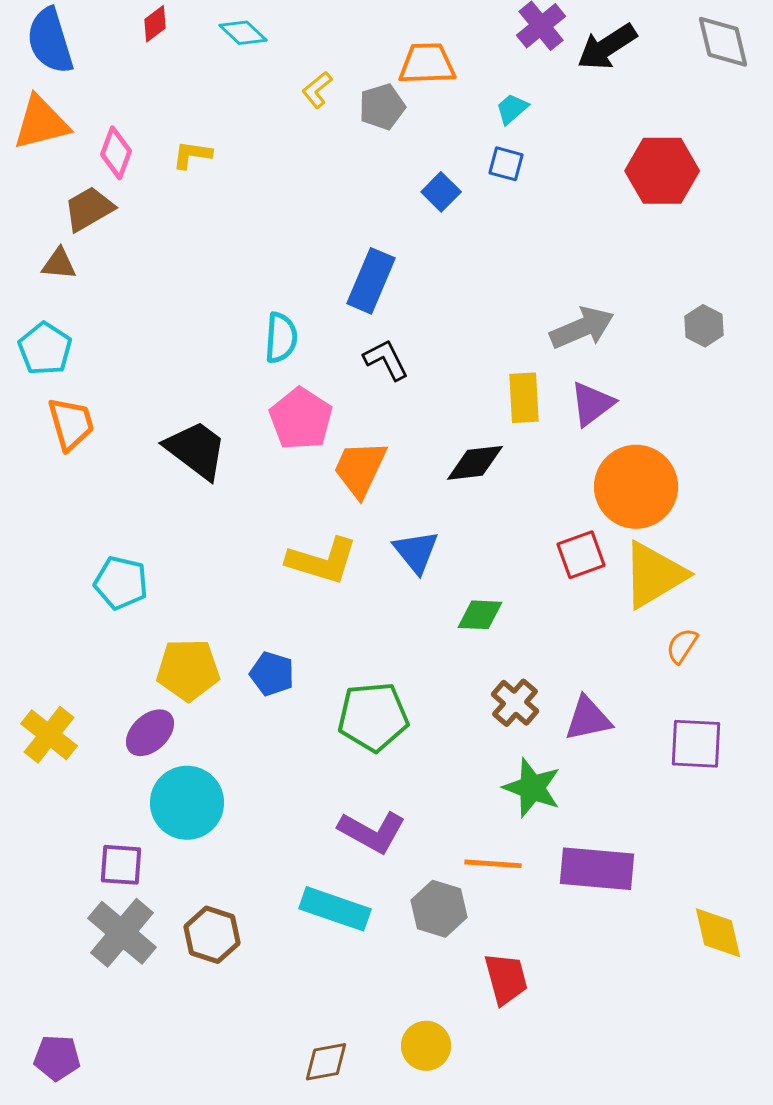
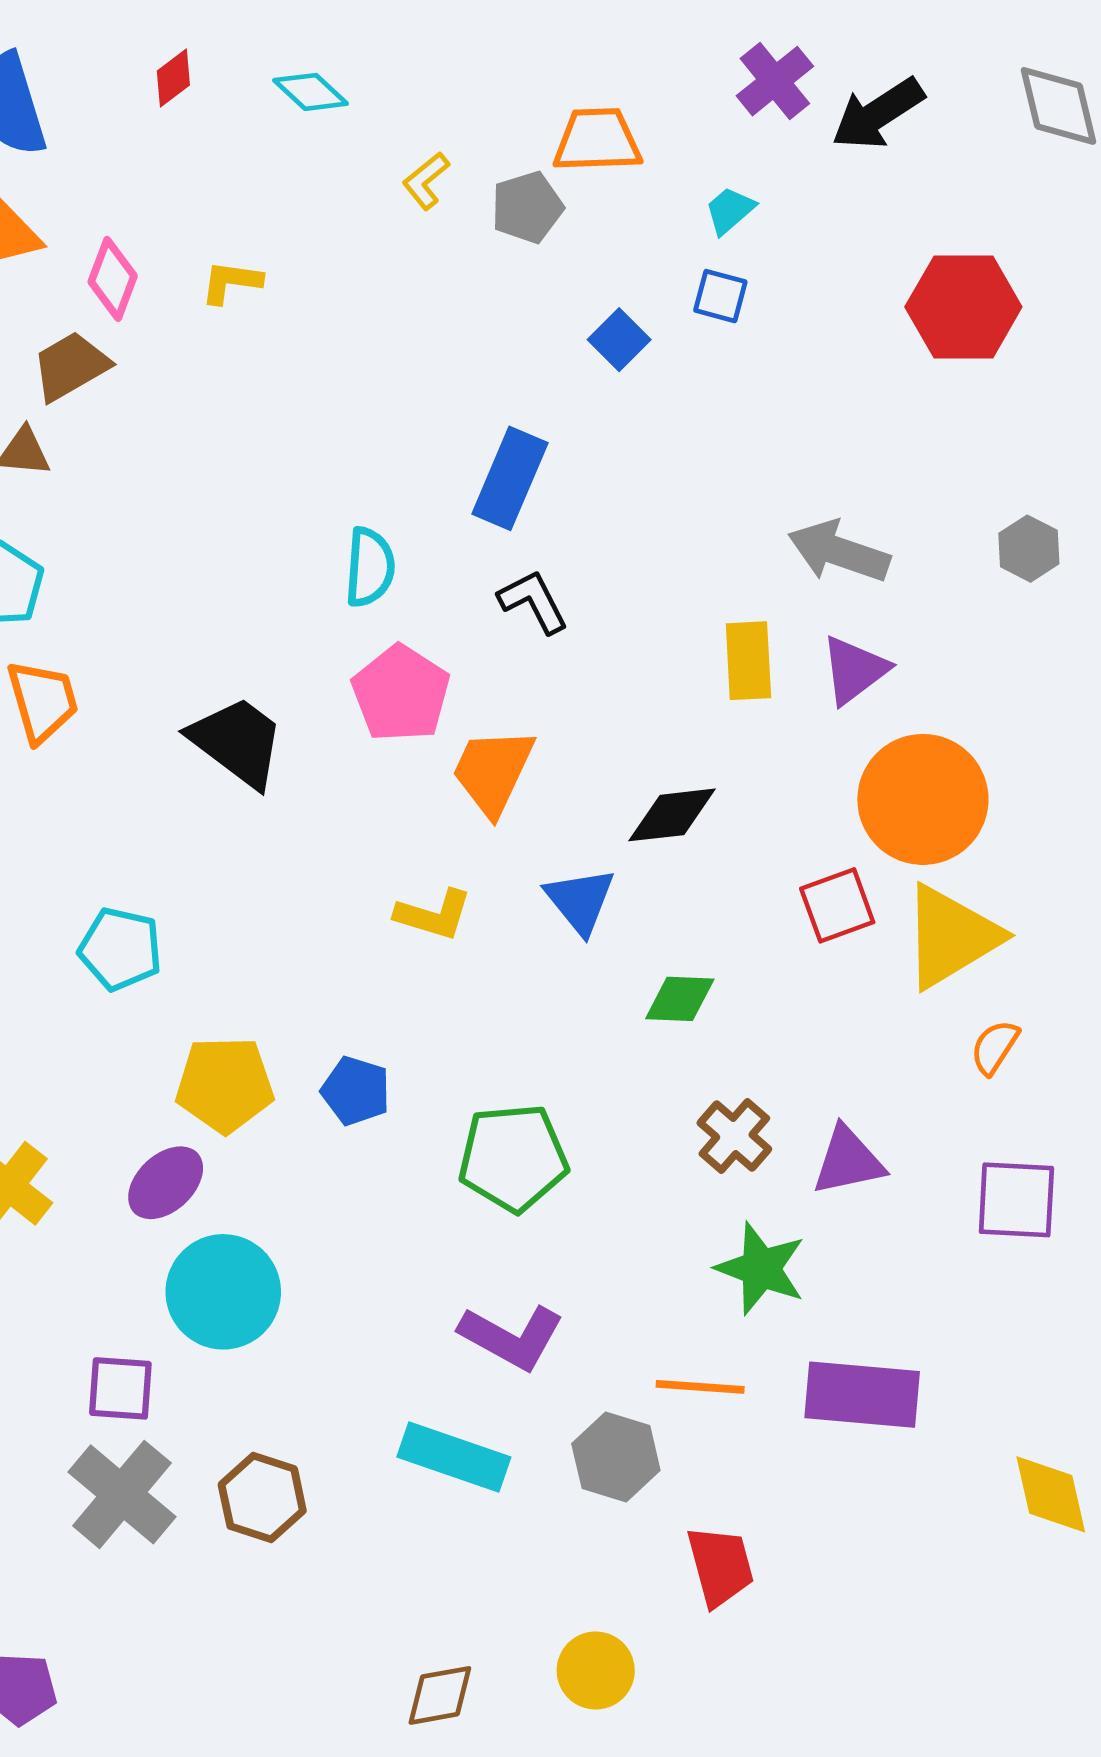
gray arrow: (582, 328) -> (839, 552), turned -138
black diamond: (475, 463) -> (672, 815), moved
yellow L-shape: (322, 561) -> (434, 915), size x0.7

